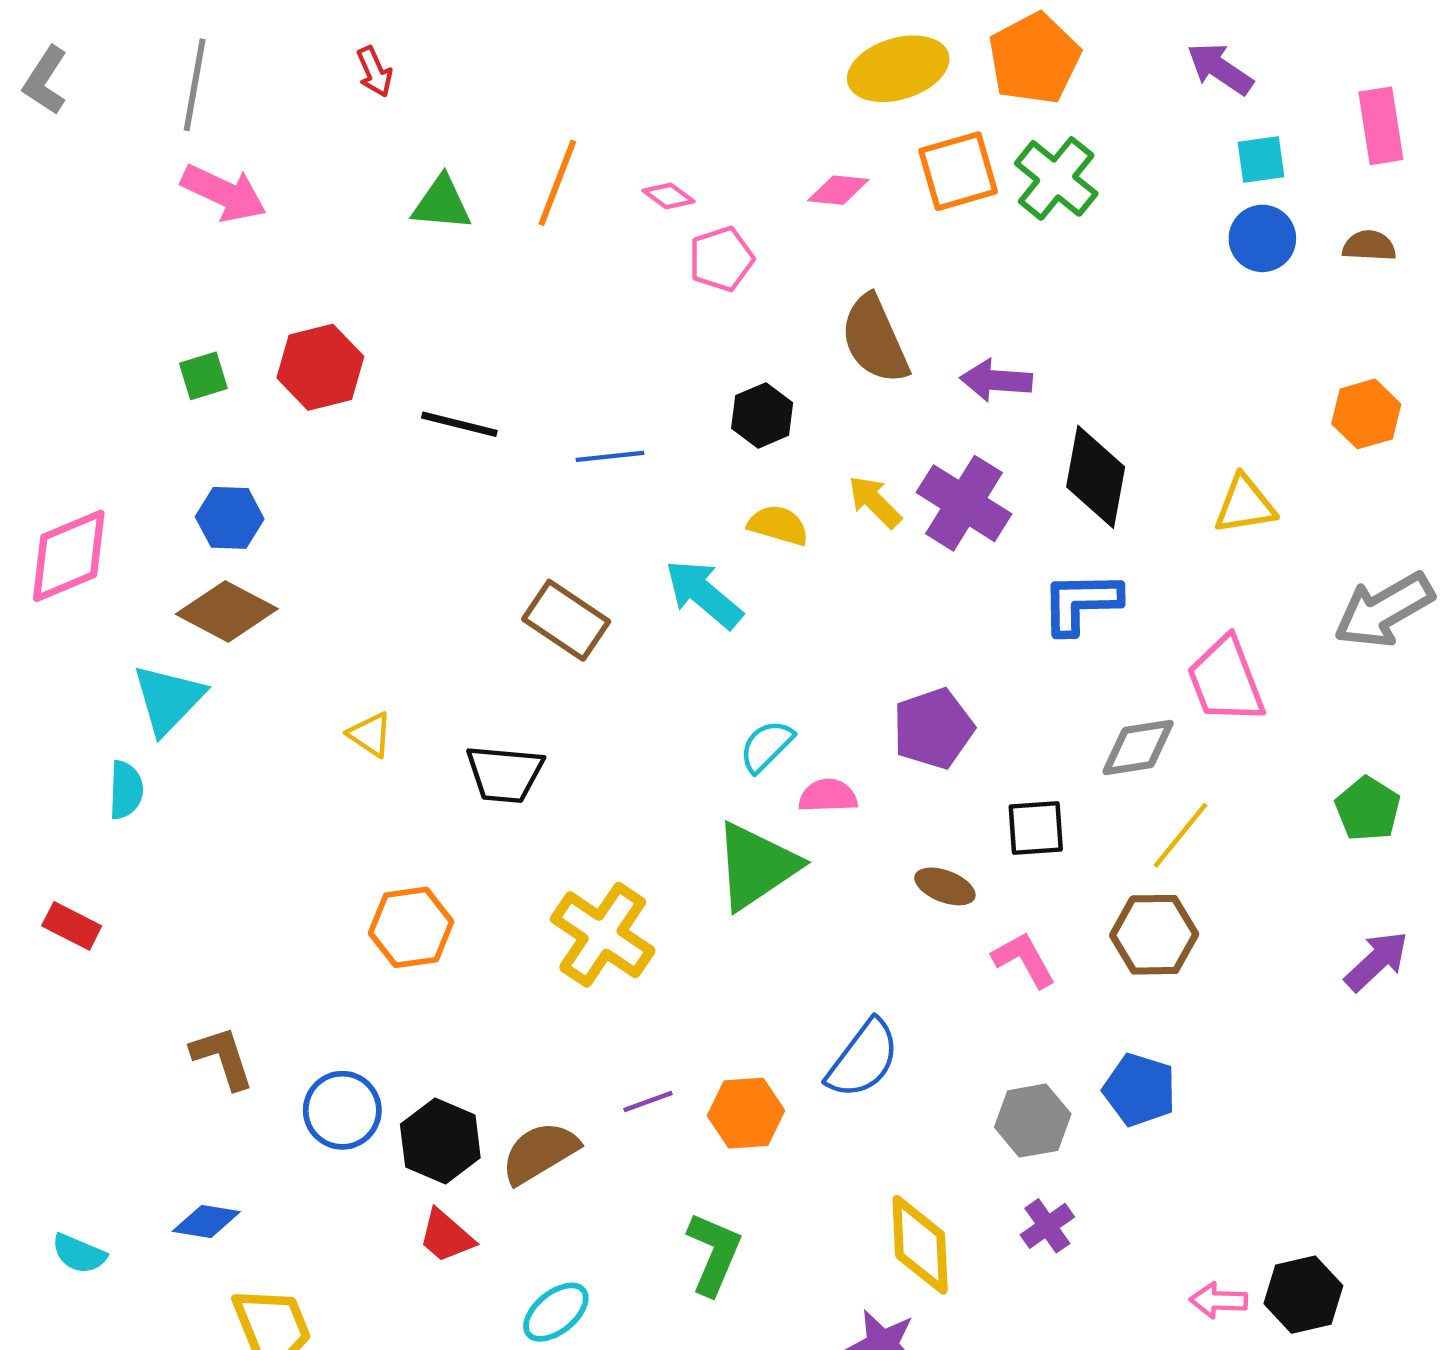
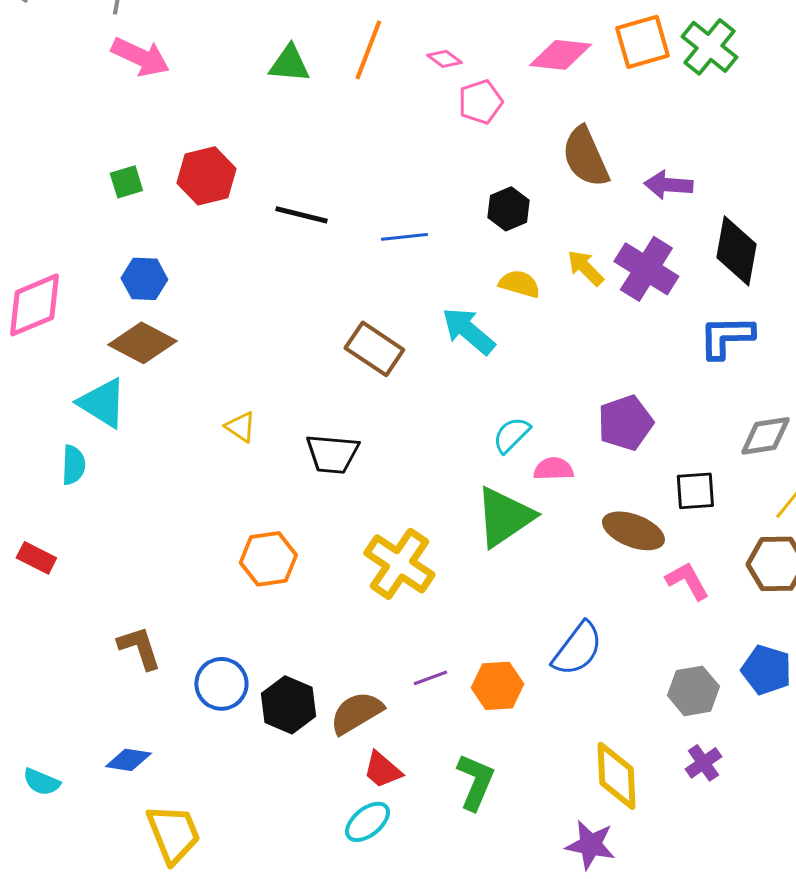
pink diamond: (838, 190) -> (560, 55), size x1.5
cyan triangle: (168, 699) -> (102, 403), turned -42
brown ellipse: (945, 886) -> (633, 531), size x1.5
red trapezoid: (446, 1236) -> (382, 770), moved

